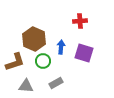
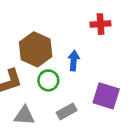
purple square: (84, 53) -> (106, 96), moved

